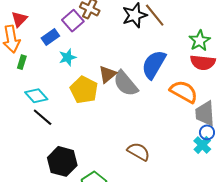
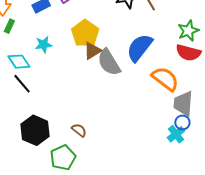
cyan star: (68, 57) -> (44, 45), moved
yellow pentagon: (84, 90) -> (85, 33), moved
brown semicircle: (139, 152) -> (79, 130), moved, size x0.7

